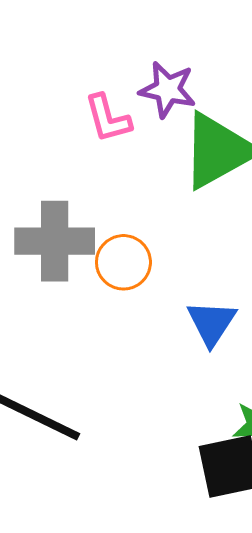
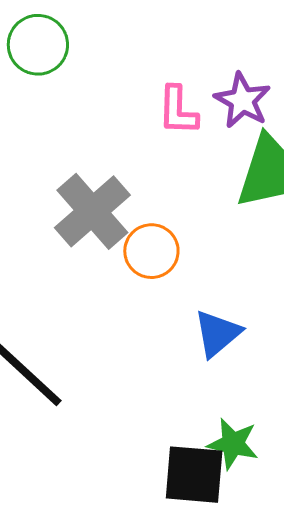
gray cross: (55, 241) -> (92, 211), turned 32

